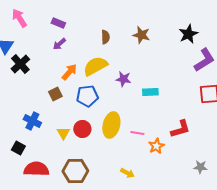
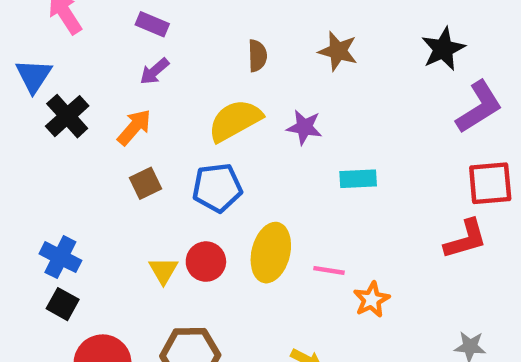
orange arrow: (69, 72) -> (134, 127), moved
purple star: (123, 79) -> (304, 127), moved
blue cross: (32, 121) -> (60, 257), moved
red L-shape: (180, 129) -> (466, 239), moved

